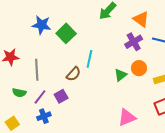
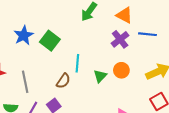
blue star: (42, 25) -> (24, 35), turned -30
orange circle: (139, 68) -> (121, 70), moved
green triangle: (121, 75) -> (100, 76), moved

